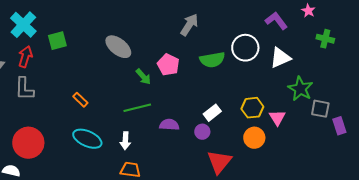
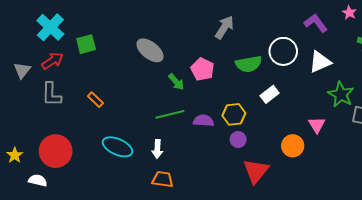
red arrow: (25, 57) -> (52, 61), turned 40
orange rectangle: (80, 100) -> (95, 100), moved
yellow hexagon: (252, 108) -> (234, 114), moved
white rectangle: (212, 113) -> (270, 94), moved
purple semicircle: (169, 125) -> (204, 121), moved

